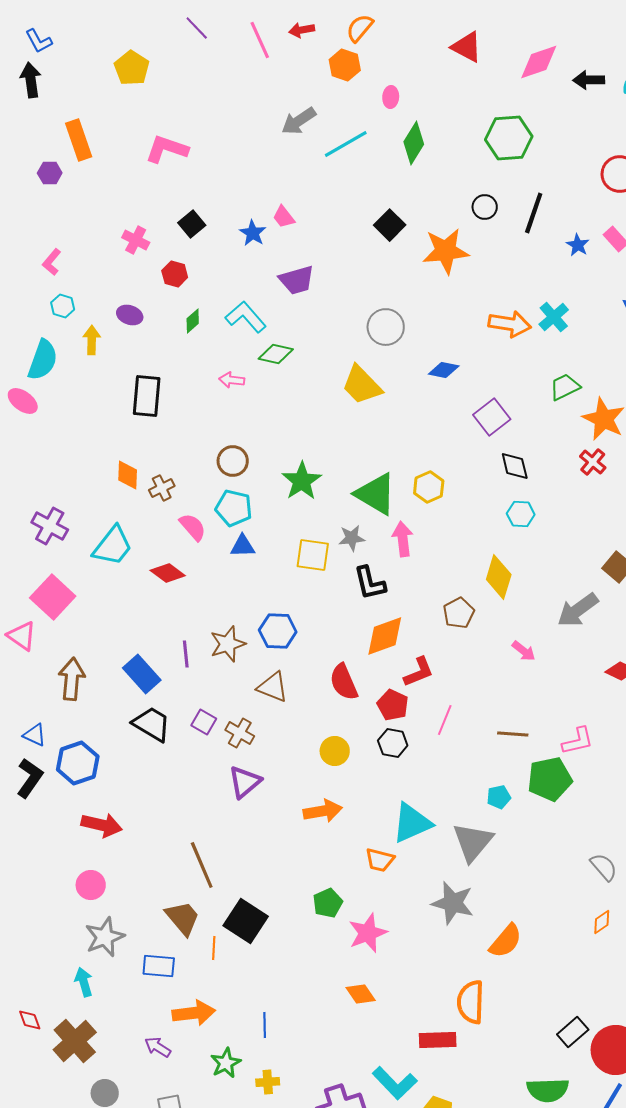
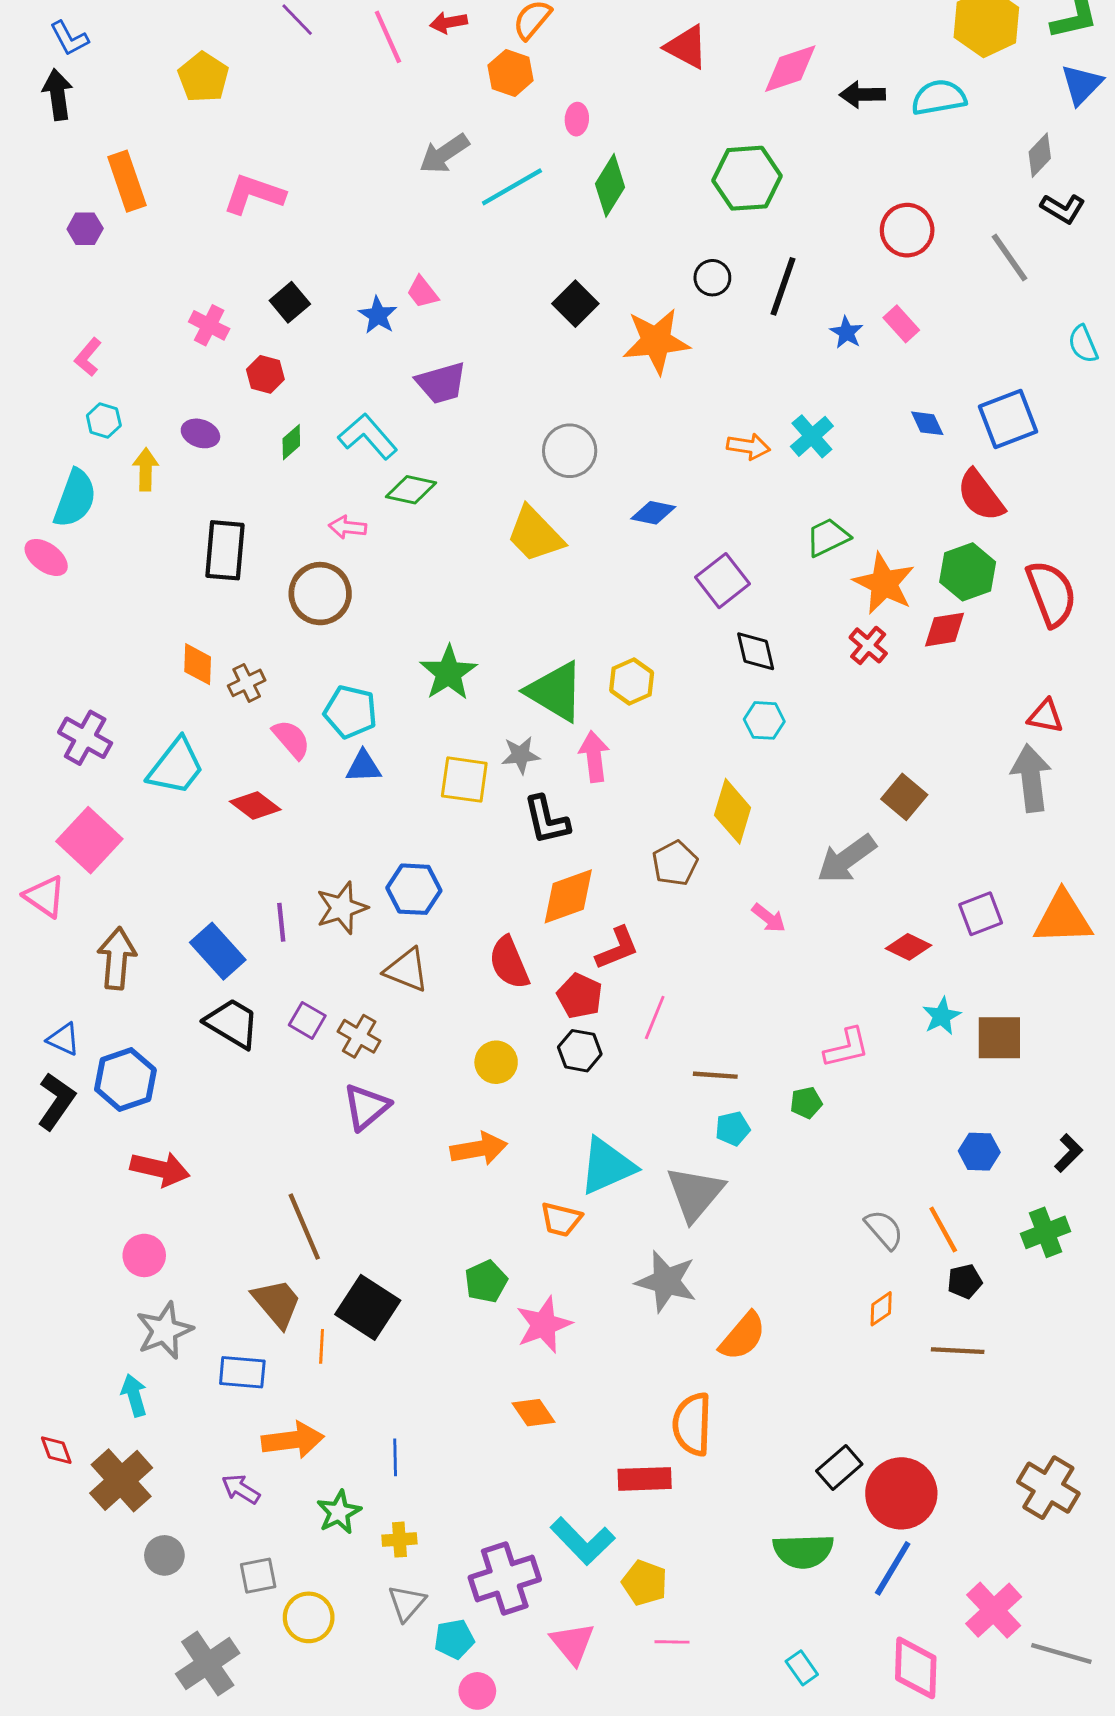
orange arrow: (510, 324) -> (748, 446), size x0.7
brown circle: (233, 461) -> (320, 594), moved, size x1.4
brown line: (513, 734) -> (715, 1075), moved
green pentagon: (550, 779) -> (806, 1103), size x0.5

